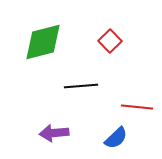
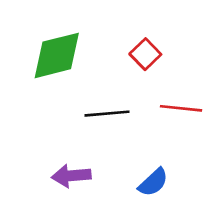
red line: (137, 107) -> (181, 108), moved

